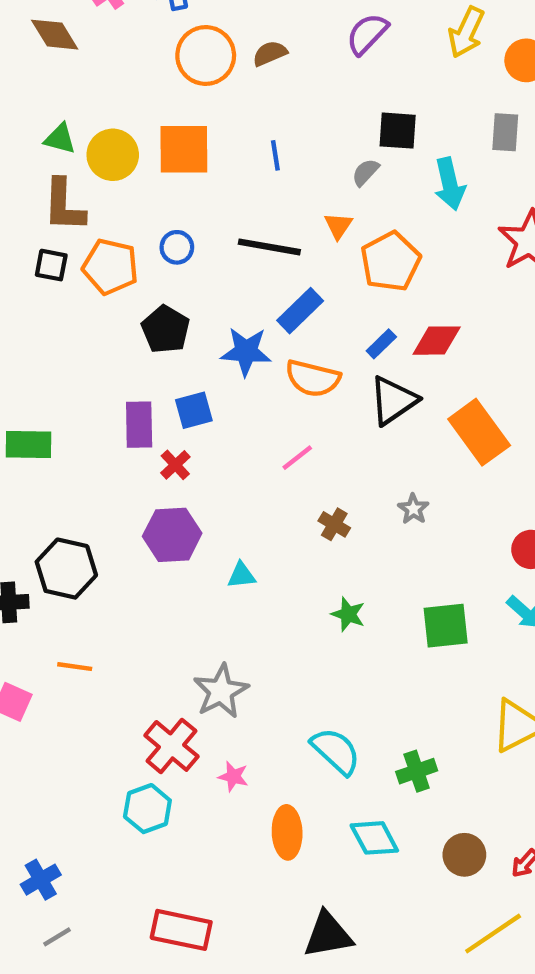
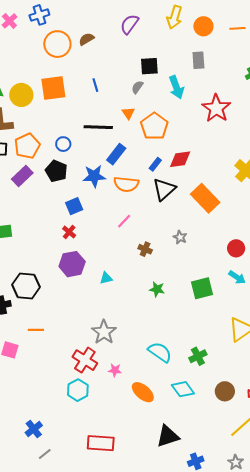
blue circle: (177, 247) -> (63, 144), moved
orange pentagon: (110, 267) -> (27, 146), turned -30
purple rectangle: (139, 425) -> (22, 176), moved, turned 55
orange ellipse: (287, 832) -> (143, 392), turned -40

